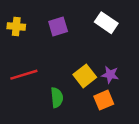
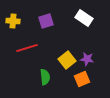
red line: (24, 75) -> (27, 48), moved

